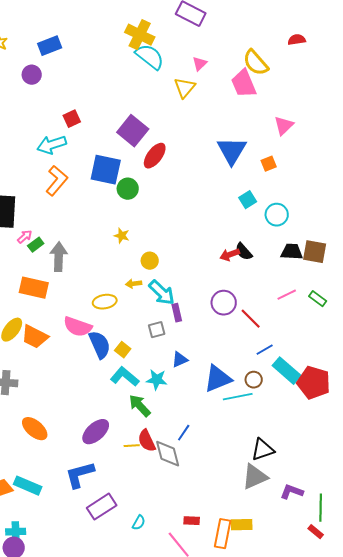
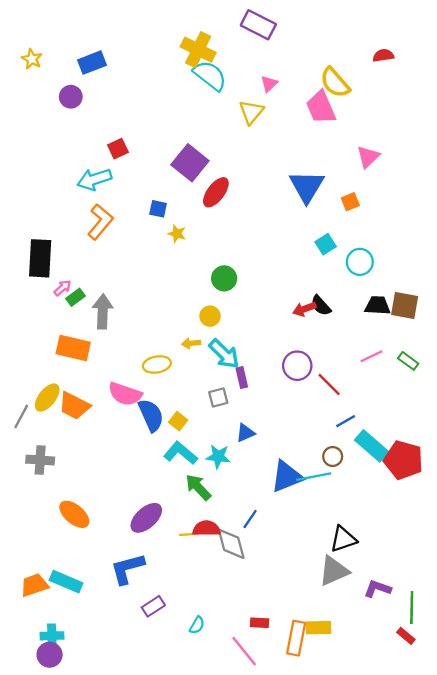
blue square: (106, 170) -> (158, 209), size x0.5
green circle: (128, 189) -> (224, 278), moved
yellow star: (122, 236) -> (177, 234), moved
blue triangle: (218, 379) -> (287, 477), moved
red semicircle: (147, 441) -> (206, 528), turned 115
purple rectangle: (102, 507) -> (153, 606), size x0.7

